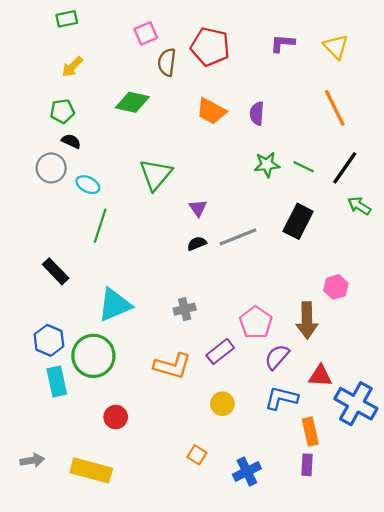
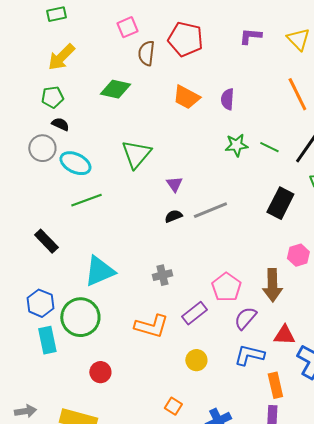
yellow arrow: (72, 67) -> (61, 57), size x1.4
cyan ellipse: (88, 185) -> (75, 163), size x1.4
black rectangle: (298, 221) -> (280, 203), moved
green line: (100, 226) -> (86, 200), turned 52

